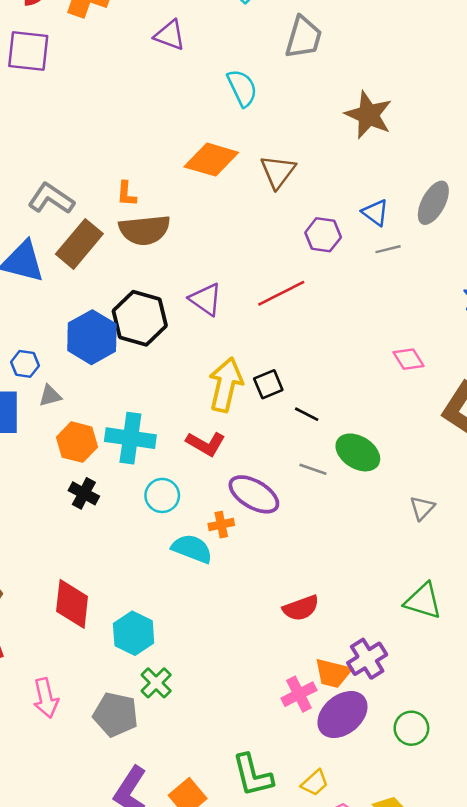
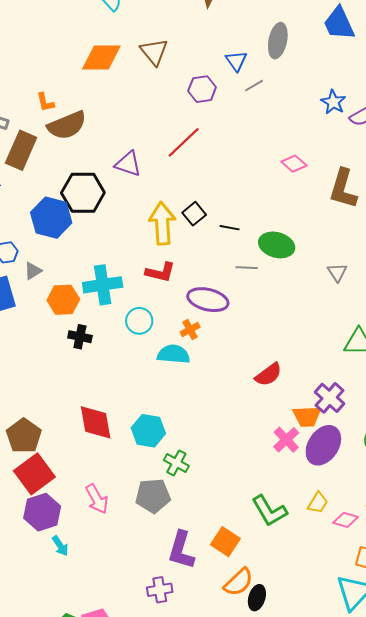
blue triangle: (375, 213) -> (236, 61), turned 35

